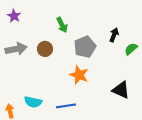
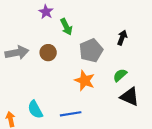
purple star: (14, 16) -> (46, 12), moved
green semicircle: (131, 49) -> (120, 75), moved
cyan semicircle: (33, 102) -> (35, 110), turned 48

